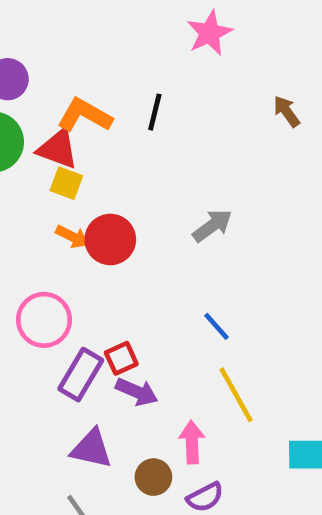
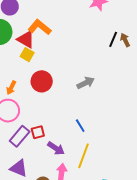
black line: (155, 112) -> (113, 39), moved
orange arrow: (72, 237) -> (11, 88), moved, turned 80
purple arrow: (137, 392) -> (56, 148), moved
yellow line: (236, 395) -> (84, 156), turned 40

